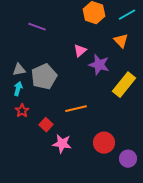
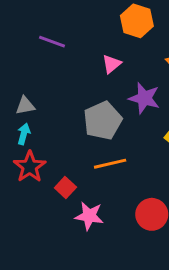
pink triangle: (80, 51) -> (112, 64), moved
gray pentagon: (44, 77) -> (103, 121), moved
red star: (22, 111) -> (30, 167), size x1.5

